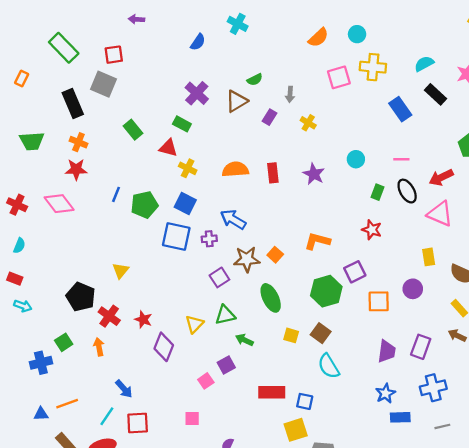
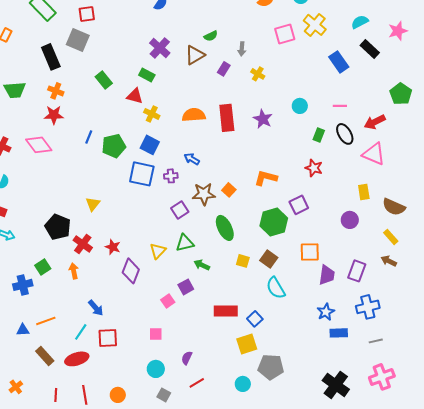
yellow cross: (373, 67) -> (315, 25), turned 35
red rectangle: (273, 173) -> (227, 118), size x1.5
blue arrow: (233, 219) -> (192, 159), size x0.7
orange square: (379, 301) -> (310, 252), moved
blue square: (305, 401) -> (255, 319), turned 35

